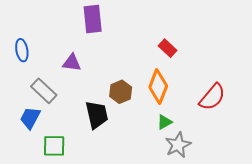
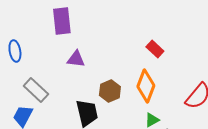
purple rectangle: (93, 19) -> (62, 21), moved
purple triangle: (72, 63) -> (76, 59), moved

